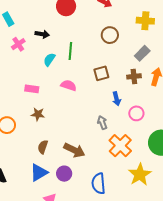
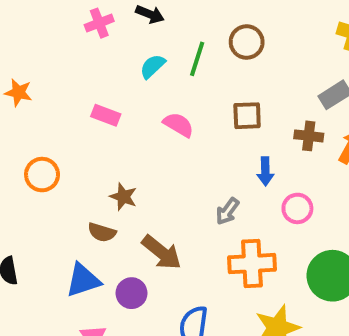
brown circle: (110, 35) -> (247, 42), moved
brown star: (38, 114) -> (123, 197), moved
gray arrow: (102, 123) -> (227, 211), turned -136
orange cross: (120, 146) -> (252, 264), turned 30
brown semicircle: (43, 147) -> (102, 232), turned -104

